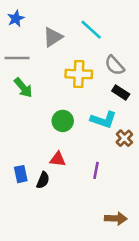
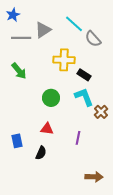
gray line: (17, 58) -> (21, 38), moved
gray semicircle: (115, 65) -> (93, 39), moved
black rectangle: (121, 93) -> (84, 75), moved
cyan L-shape: (103, 120) -> (84, 97), turned -130
black semicircle: (43, 180) -> (41, 153), moved

